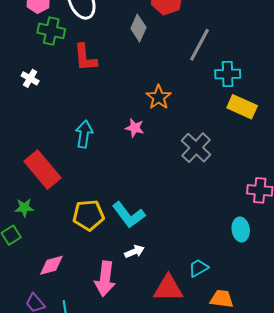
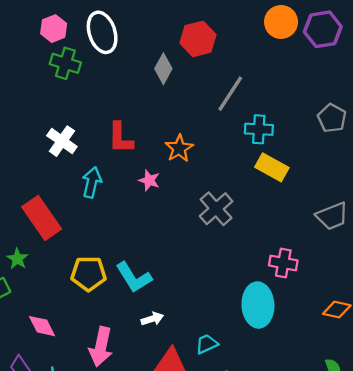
red L-shape: (85, 58) -> (120, 138), moved
white cross: (30, 78) -> (62, 141), moved, size x1.5
green star: (24, 208) -> (17, 259), turned 30
cyan ellipse: (241, 230) -> (258, 305), size x1.6
white arrow: (134, 252) -> (152, 319), moved
pink diamond: (51, 265) -> (42, 326), turned 72

